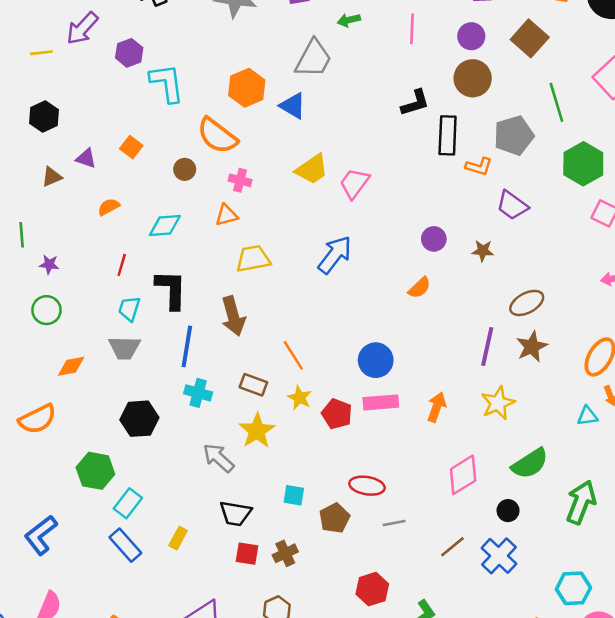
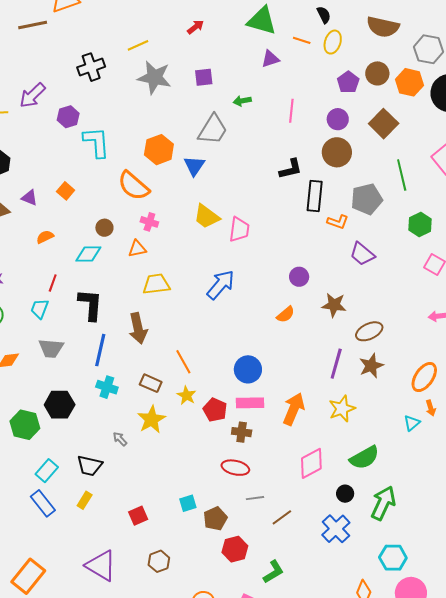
blue triangle: (293, 106) -> (194, 166), turned 30
green hexagon: (583, 164) -> (420, 224), size x0.7
brown circle: (185, 169) -> (104, 228), moved
yellow trapezoid: (312, 169) -> (206, 217), turned 68
pink trapezoid: (354, 183) -> (239, 229), turned 148
brown star: (483, 251) -> (334, 305), moved, size x1.4
cyan trapezoid: (129, 309) -> (40, 309), moved
orange arrow: (437, 407) -> (294, 409), size x1.4
cyan triangle: (587, 416) -> (412, 423), turned -36
gray arrow: (218, 458) -> (120, 439), size x0.6
green hexagon: (95, 471) -> (25, 425), moved
cyan square: (294, 495) -> (188, 503), moved, turned -30
green arrow: (581, 502) -> (383, 503), moved
black trapezoid: (235, 513) -> (90, 466), moved
brown pentagon: (334, 518) -> (215, 519), moved
brown line: (452, 547) -> (282, 517), moved
brown cross: (285, 553) -> (242, 432), moved, turned 30
red square: (247, 554) -> (138, 516), turned -36

